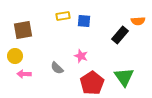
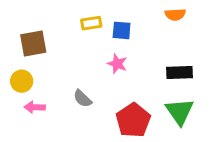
orange semicircle: (138, 21) -> (175, 14), moved
black rectangle: (120, 35) -> (180, 72), moved, turned 48
pink star: (81, 56) -> (117, 64), moved

